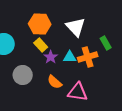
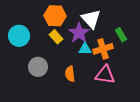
purple star: (51, 57) -> (79, 33), moved, size x1.5
orange semicircle: (55, 82) -> (70, 74), turned 42
pink triangle: (78, 92) -> (105, 75), moved

